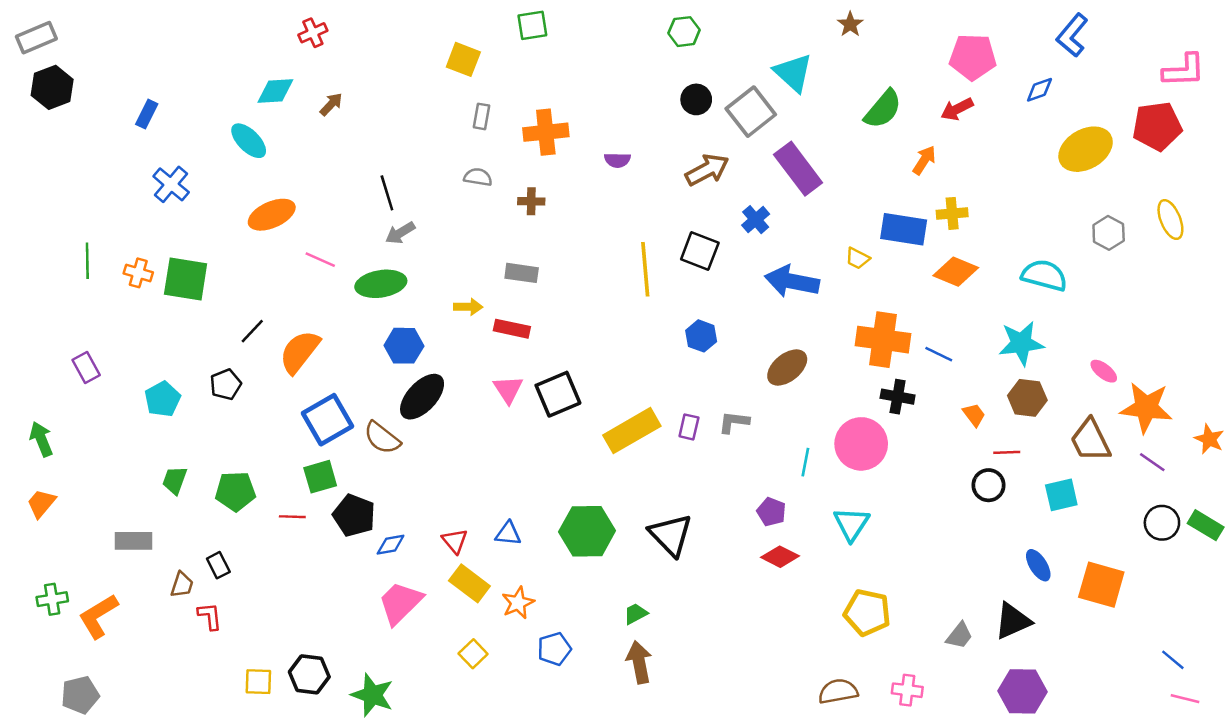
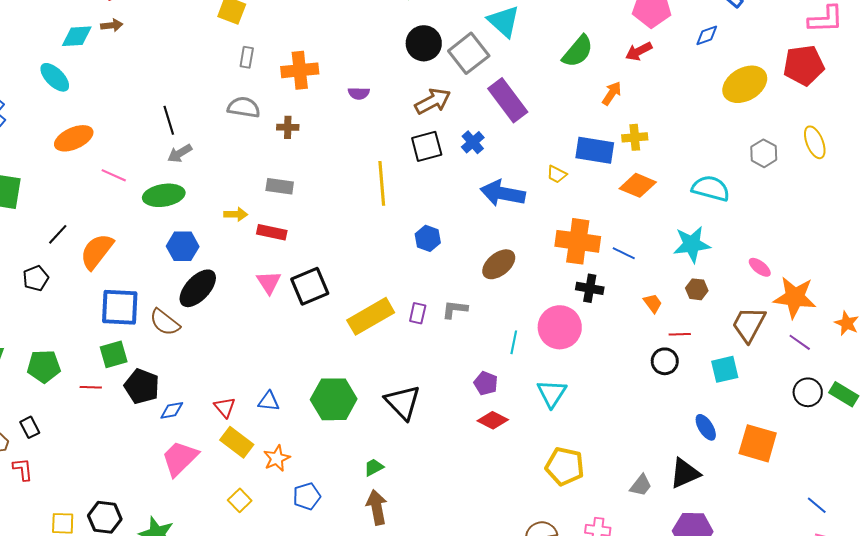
black circle: (696, 99) -> (424, 43), size x1.4
brown arrow: (331, 104) -> (112, 25), moved, turned 40
gray semicircle: (478, 177) -> (244, 107), size x1.4
black square: (700, 251) -> (427, 146), moved, turned -36
brown hexagon: (1027, 398) -> (697, 289), size x0.7
blue square: (327, 420) -> (120, 307), turned 33
brown trapezoid: (1090, 440) -> (749, 324), turned 54

